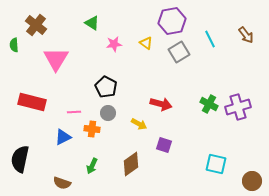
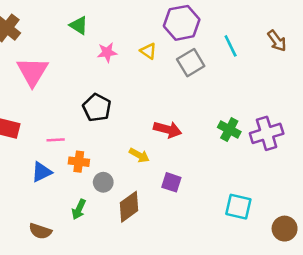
gray circle: (108, 113) -> (103, 182), moved

